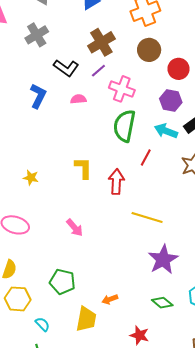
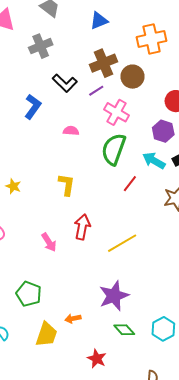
brown circle: (149, 50) -> (133, 77), moved
pink semicircle: (78, 99) -> (71, 131), moved
red arrow: (116, 182) -> (82, 227), moved
yellow line: (147, 217) -> (122, 243), turned -56
purple star: (163, 259) -> (114, 296), moved

